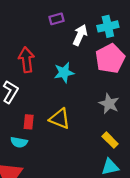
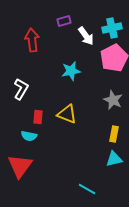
white arrow: (80, 35) -> (86, 36), turned 120
red arrow: (26, 60) -> (32, 40), moved
yellow rectangle: (110, 140) -> (114, 134), turned 56

